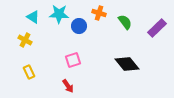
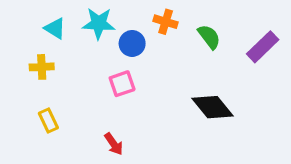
yellow cross: (25, 40) -> (42, 67), turned -32
pink square: (73, 60) -> (122, 84), moved

